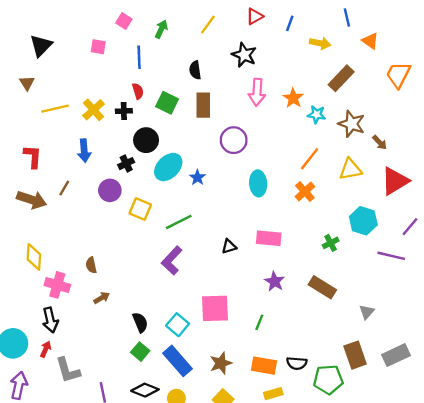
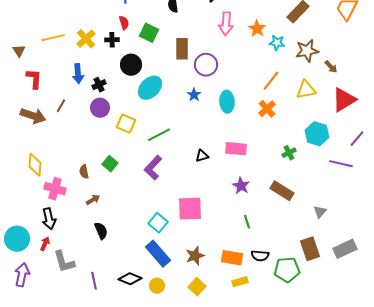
brown triangle: (27, 83) -> (19, 51), moved
brown rectangle: (203, 105) -> (182, 49), moved
brown star: (352, 124) -> (307, 51), turned -30
black cross: (126, 164) -> (99, 85), moved
blue star: (197, 178) -> (194, 95), moved
black semicircle: (140, 322) -> (101, 231), moved
green line: (259, 322) -> (247, 222), moved, turned -40
green square: (140, 352) -> (110, 164), moved

